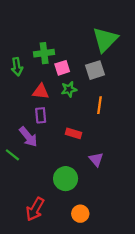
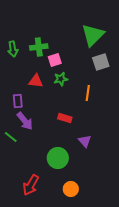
green arrow: (17, 67) -> (13, 49), moved
gray square: (95, 70) -> (101, 62), moved
purple rectangle: (41, 115) -> (18, 101), moved

